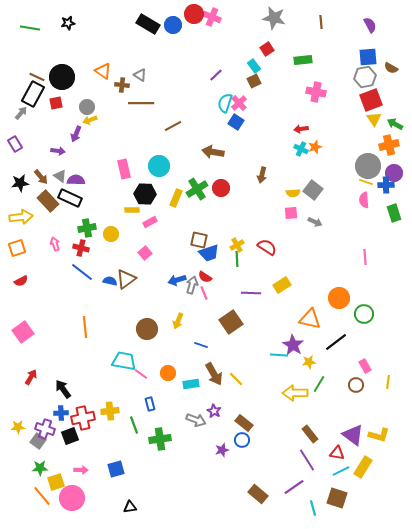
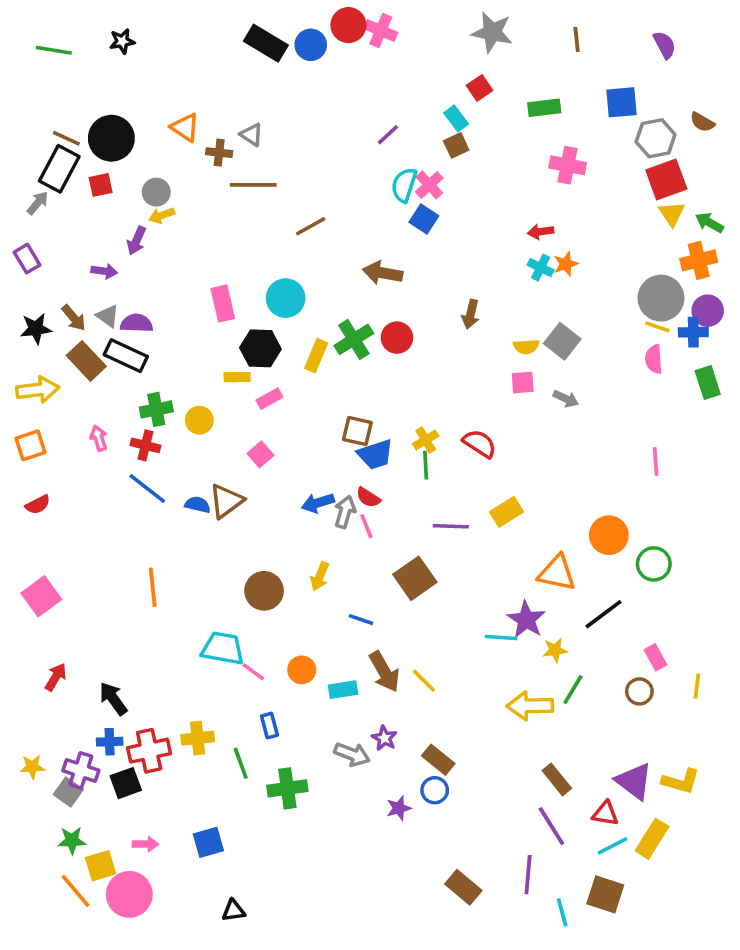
blue square: (368, 57) -> (621, 102), moved
purple line: (294, 487) -> (528, 875), turned -50

